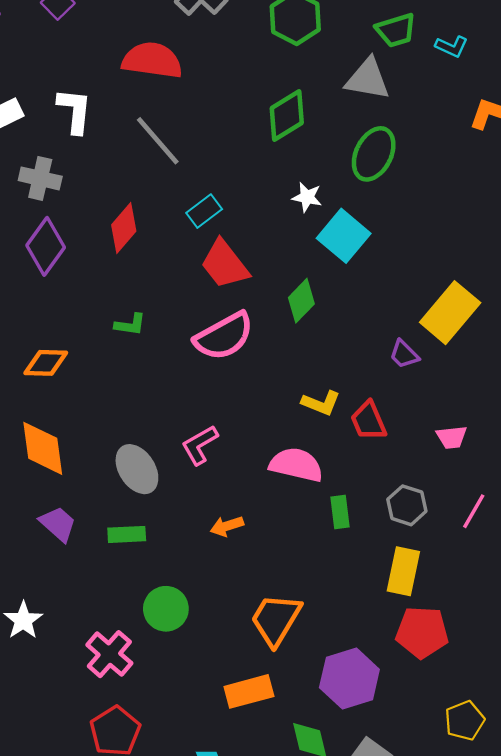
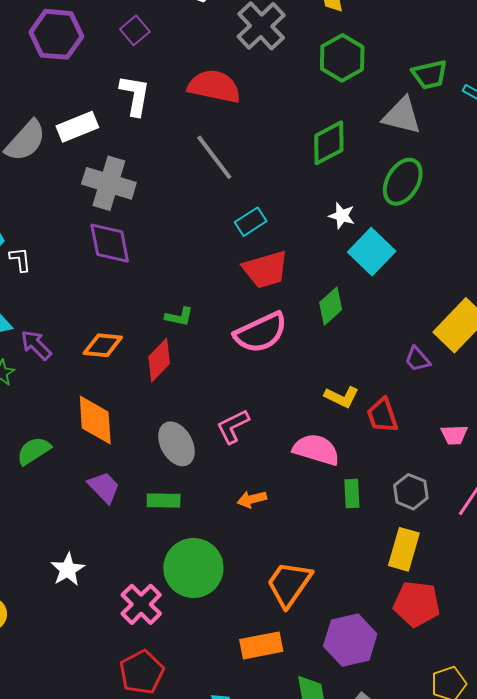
white L-shape: (75, 111) -> (135, 95), moved
gray cross: (40, 178) -> (109, 183), size x1.4
red diamond: (124, 228) -> (159, 360), moved
purple diamond: (46, 246) -> (110, 243), turned -51
red trapezoid: (225, 264) -> (265, 270), turned -72
green circle: (166, 609) -> (193, 568), size x1.5

